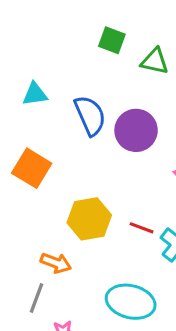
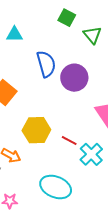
green triangle: (155, 61) -> (92, 35), turned 30
cyan triangle: (35, 94) -> (14, 34), moved

